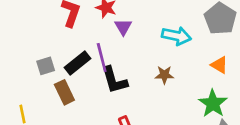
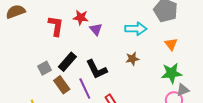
purple line: (102, 58) -> (85, 88), moved
orange triangle: (219, 65) -> (171, 44), turned 32
green star: (213, 103) -> (172, 73), turned -30

